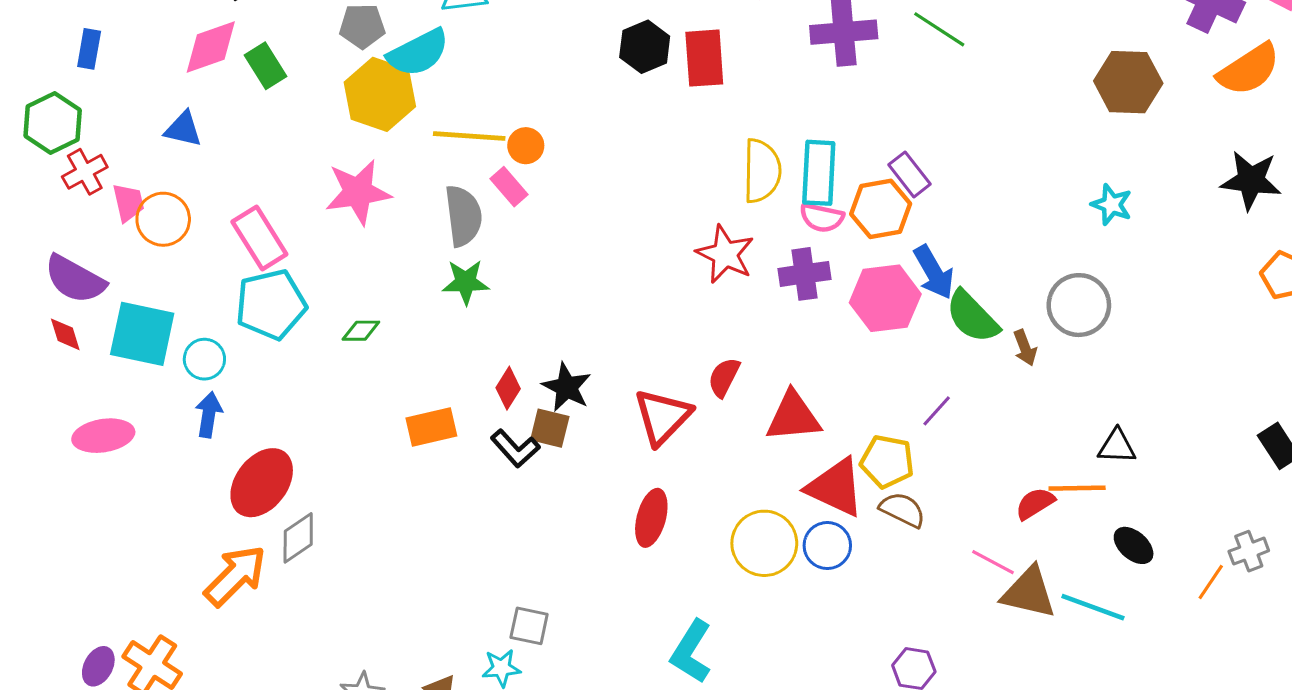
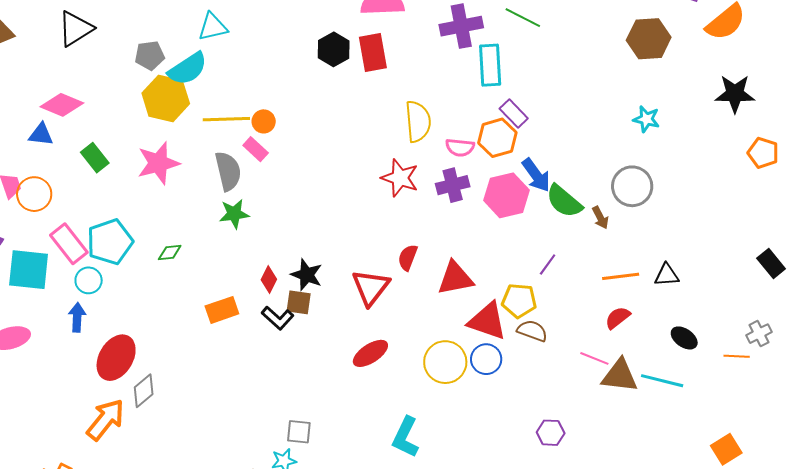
pink diamond: (211, 47) -> (62, 105), moved, turned 48
green rectangle: (265, 66) -> (95, 158), moved
cyan rectangle: (819, 173) -> (490, 65), moved
pink rectangle: (259, 238) -> (69, 244), moved
cyan circle: (204, 359) -> (89, 280), moved
orange line: (1077, 488) -> (621, 276), moved
red ellipse: (651, 518) -> (370, 353), turned 48
orange line: (1211, 582) -> (737, 356), turned 65

